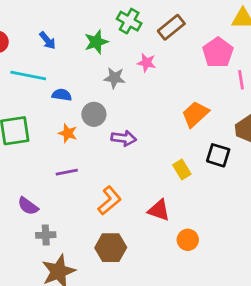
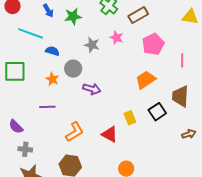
green star: (96, 42) -> (73, 16), moved
pink pentagon: (218, 53) -> (153, 44), moved
black square: (218, 155) -> (157, 112), turned 30
red triangle: (159, 210) -> (110, 134), moved

